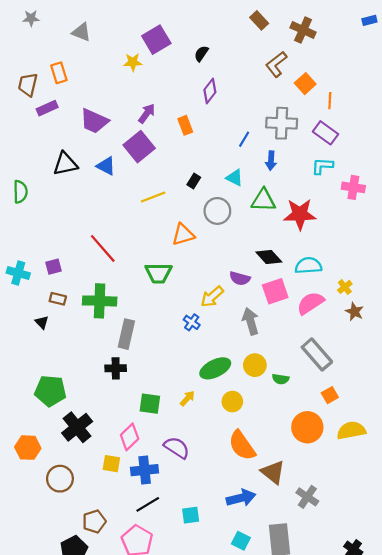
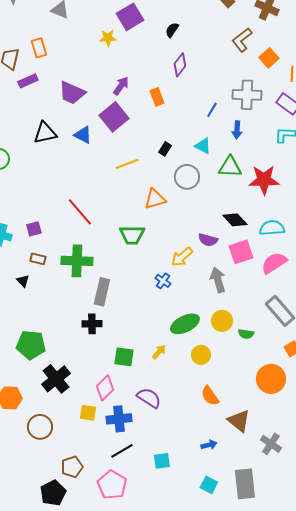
orange semicircle: (242, 445) -> (210, 396), size x0.7
blue arrow: (241, 498) -> (209, 445), size x0.6

